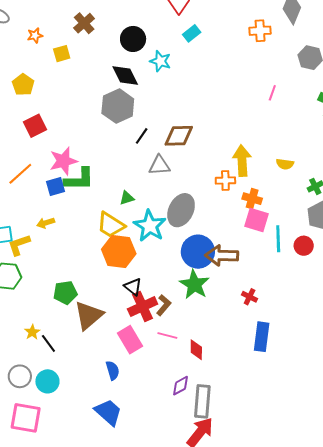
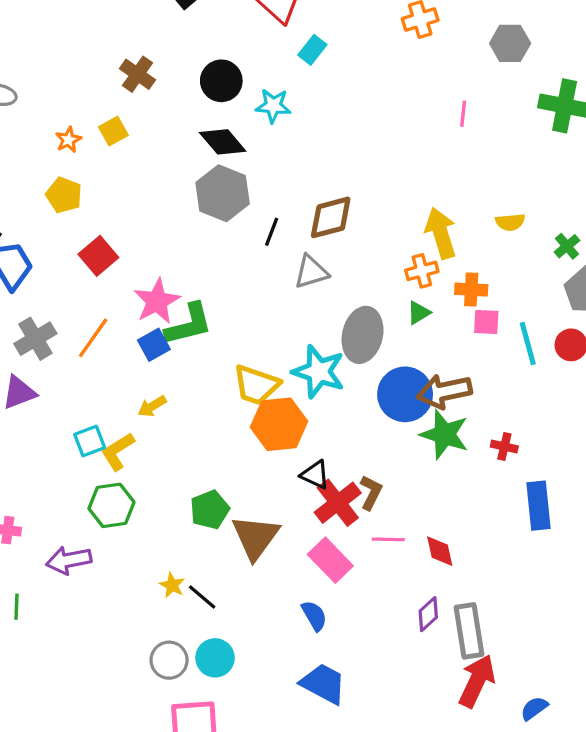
orange star: (35, 35) -> (68, 140), moved
green triangle: (127, 198) -> (419, 313), moved
pink square: (256, 220) -> (486, 322), size x0.7
green star: (194, 284) -> (444, 434), moved

